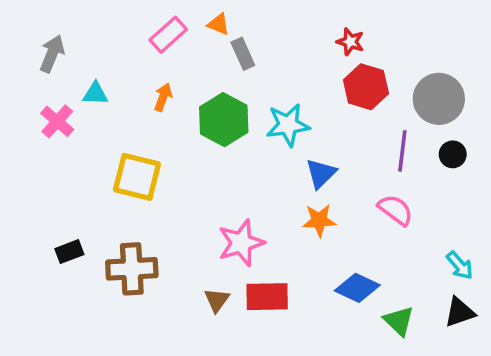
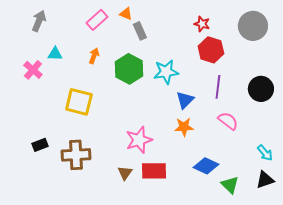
gray arrow: (52, 54) -> (39, 21), moved
gray circle: (439, 99) -> (253, 26), moved
purple line: (402, 151) -> (218, 87), moved
black circle: (453, 154) -> (261, 89), size x1.6

